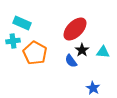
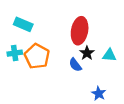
red ellipse: (75, 29) -> (80, 31), turned -35
cyan cross: (13, 41) -> (15, 53), moved

